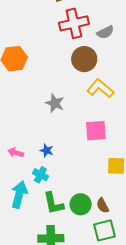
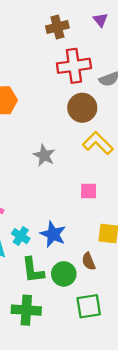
pink square: (96, 131) -> (89, 191), size x0.7
blue star: (47, 150) -> (53, 234), moved, size x1.6
brown semicircle: (103, 205) -> (89, 261), moved

